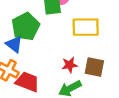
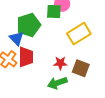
yellow rectangle: (86, 27) -> (79, 34), turned -40
red trapezoid: (27, 82) -> (26, 57), moved, turned 60

